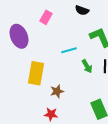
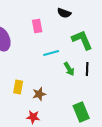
pink rectangle: (46, 17) -> (37, 26), moved, turned -40
yellow rectangle: (36, 73) -> (18, 87), moved, size x0.6

